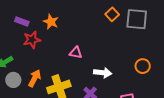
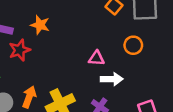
pink triangle: (76, 53) -> (96, 58), moved
orange circle: (143, 66) -> (133, 45), moved

